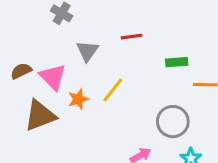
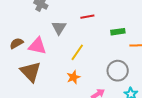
pink triangle: (53, 77) -> (37, 46), turned -30
orange star: (78, 99) -> (73, 77), moved
brown triangle: (40, 116) -> (31, 72), turned -50

